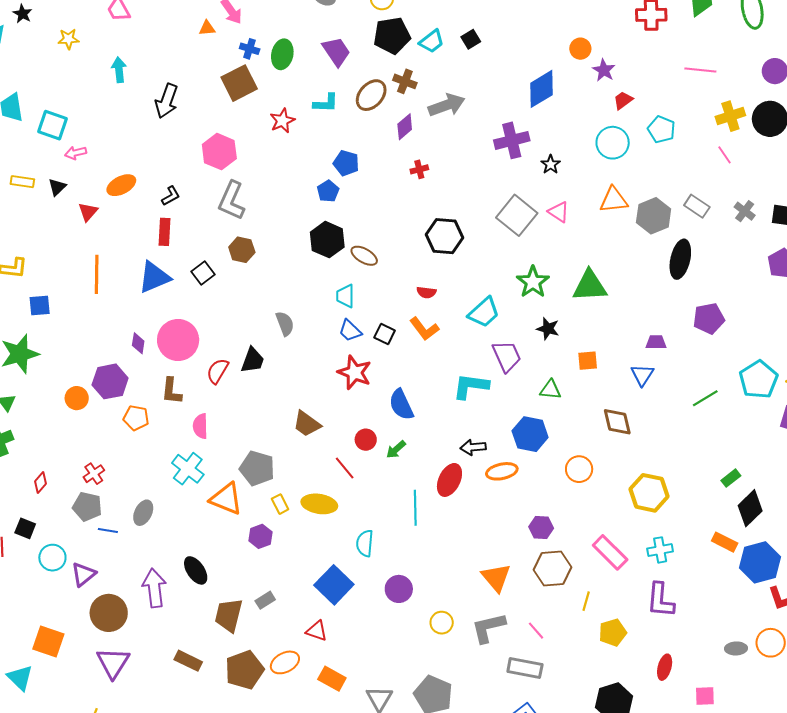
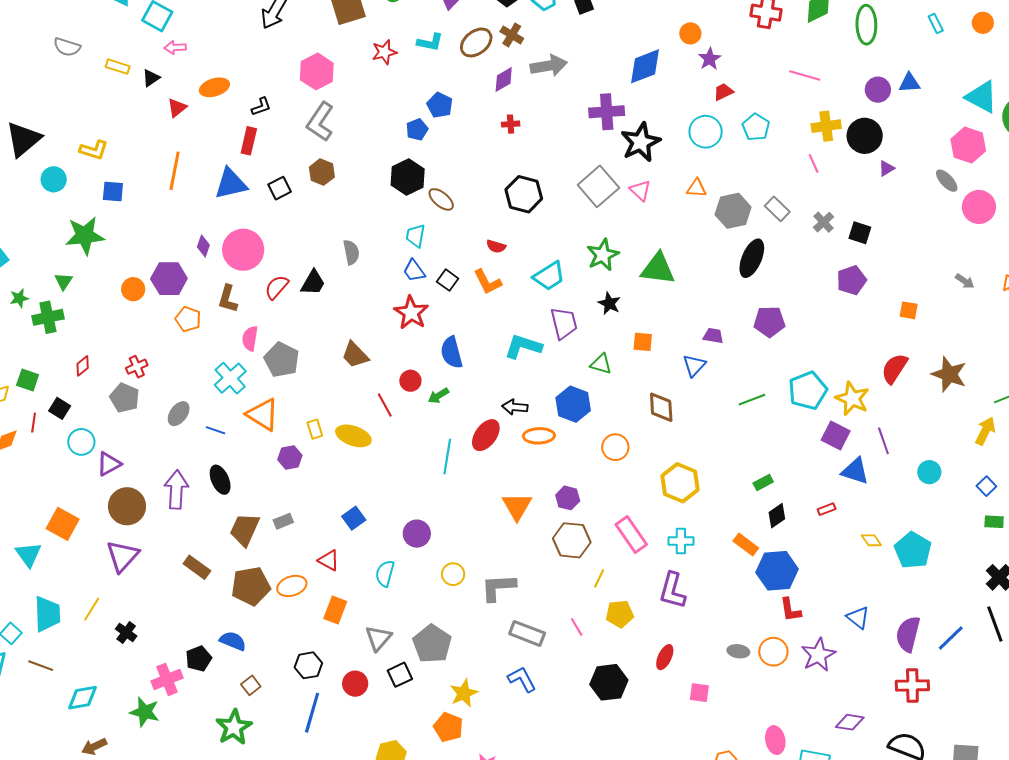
black star: (551, 164) -> (641, 142), size x2.0
orange triangle: (614, 200) -> (697, 188), size x0.7
gray pentagon: (257, 468) -> (282, 360), moved
black diamond: (750, 508) -> (777, 516), size x0.7
blue line: (108, 531) -> (216, 430), moved
cyan semicircle: (365, 543) -> (385, 573), moved
orange triangle: (496, 578) -> (517, 506), moved
blue square: (334, 585) -> (354, 518), size x0.6
pink line: (536, 631) -> (577, 627), moved
orange rectangle: (332, 679) -> (335, 610), turned 72

